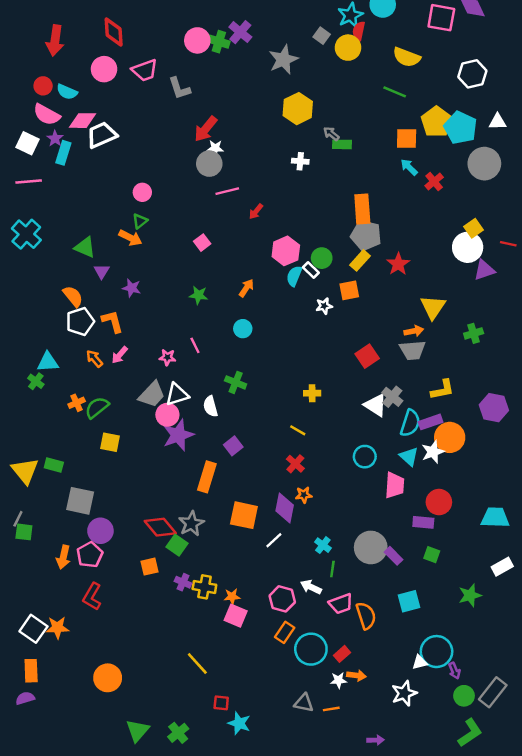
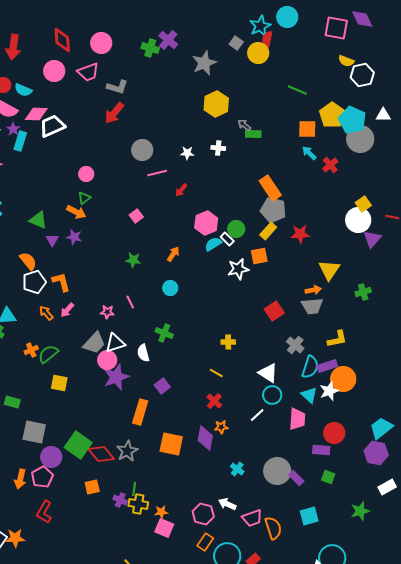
pink circle: (197, 40) -> (101, 43), moved
yellow semicircle: (407, 57) -> (346, 61), moved, size x0.7
gray L-shape: (179, 88) -> (117, 87), turned -55
red arrow: (206, 129) -> (114, 113), moved
white star: (215, 148) -> (187, 153), moved
gray circle: (484, 164) -> (360, 139), moved
orange rectangle: (362, 209) -> (270, 188), turned -30
red star: (398, 264) -> (300, 234), turned 30
purple triangle: (484, 270) -> (372, 239), turned -30
cyan semicircle: (294, 276) -> (213, 244), turned 36
purple star: (132, 288) -> (74, 237), moved
white star: (324, 306) -> (238, 269), size x1.5
white triangle: (376, 405) -> (268, 373), moved
purple hexagon: (494, 408) -> (376, 453), moved
cyan trapezoid: (495, 518) -> (381, 428), moved, turned -40
white line: (274, 540) -> (257, 415), moved
green square: (177, 545) -> (78, 445), moved, size x1.5
green line: (332, 569) -> (134, 489), moved

